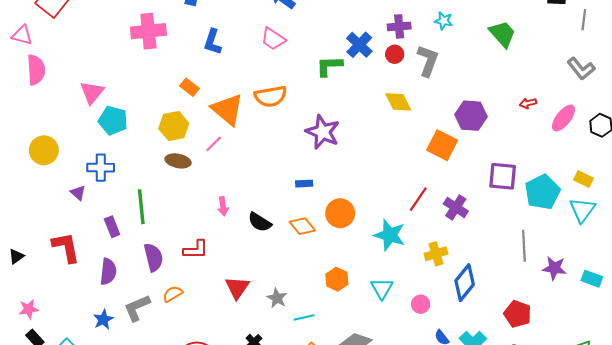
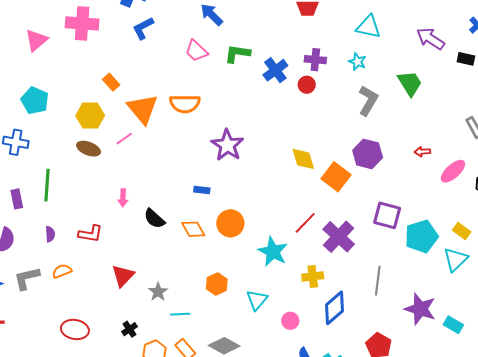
blue L-shape: (213, 42) -> (143, 28), moved, turned 35
gray L-shape: (428, 61) -> (368, 101), moved
green L-shape: (329, 66) -> (237, 54), moved
pink triangle: (92, 92) -> (36, 40), moved
yellow diamond: (398, 102) -> (303, 159), moved
purple cross: (456, 207) -> (339, 237), size x1.4
gray line: (524, 246) -> (378, 281), moved
purple semicircle: (153, 257) -> (50, 234), size x0.6
purple star: (554, 268) -> (420, 309), size x1.4

